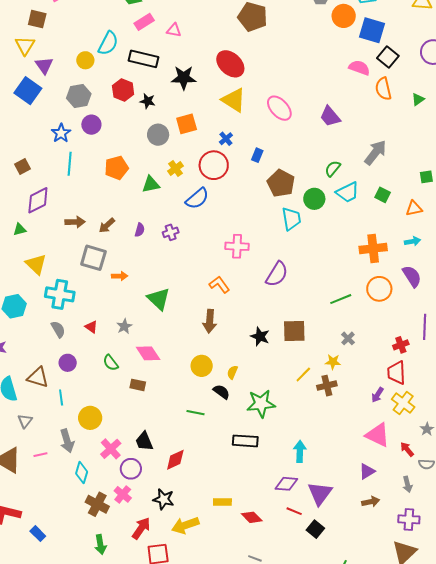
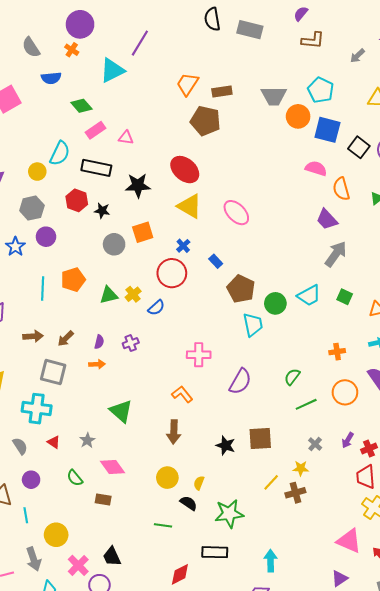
black square: (388, 57) -> (359, 147), moved
purple trapezoid: (330, 116) -> (327, 219), moved
blue rectangle: (257, 155) -> (216, 261), turned -64
cyan line: (70, 164) -> (43, 289), moved
yellow cross: (176, 168) -> (133, 294), moved
green semicircle: (333, 169) -> (292, 377), moved
blue semicircle: (197, 198) -> (156, 308), size x0.7
orange cross: (373, 249) -> (337, 352), size x0.6
orange arrow: (120, 276) -> (97, 364), moved
cyan cross: (60, 294) -> (37, 409), moved
purple arrow: (377, 395) -> (348, 440), moved
red diamond: (175, 460) -> (180, 574), moved

